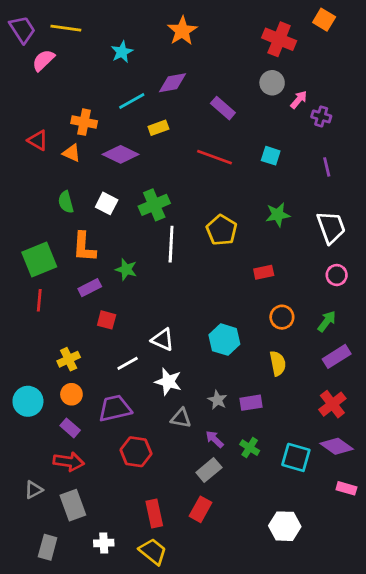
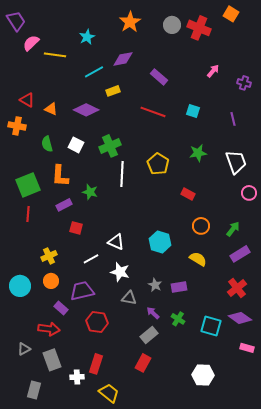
yellow line: (66, 28) -> (55, 55), moved
gray circle: (272, 83) -> (172, 25), moved
purple cross: (321, 116) -> (244, 83), moved
orange cross: (84, 122) -> (17, 126), moved
red rectangle: (264, 272) -> (188, 194), turned 40
pink circle: (337, 275) -> (249, 193), moved
yellow semicircle: (278, 363) -> (198, 259), turned -48
purple rectangle: (70, 428) -> (61, 308), moved
red rectangle: (154, 514) -> (96, 364), moved, turned 30
white cross: (104, 543) -> (77, 377), moved

